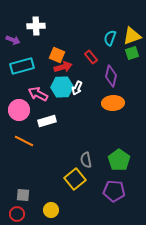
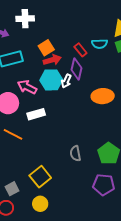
cyan semicircle: (110, 38) -> (100, 44), moved, turned -112
orange square: (57, 55) -> (46, 48), turned 35
purple diamond: (111, 76) -> (76, 69), moved
yellow square: (75, 179) -> (40, 177), moved
gray square: (23, 195) -> (12, 189), turned -32

